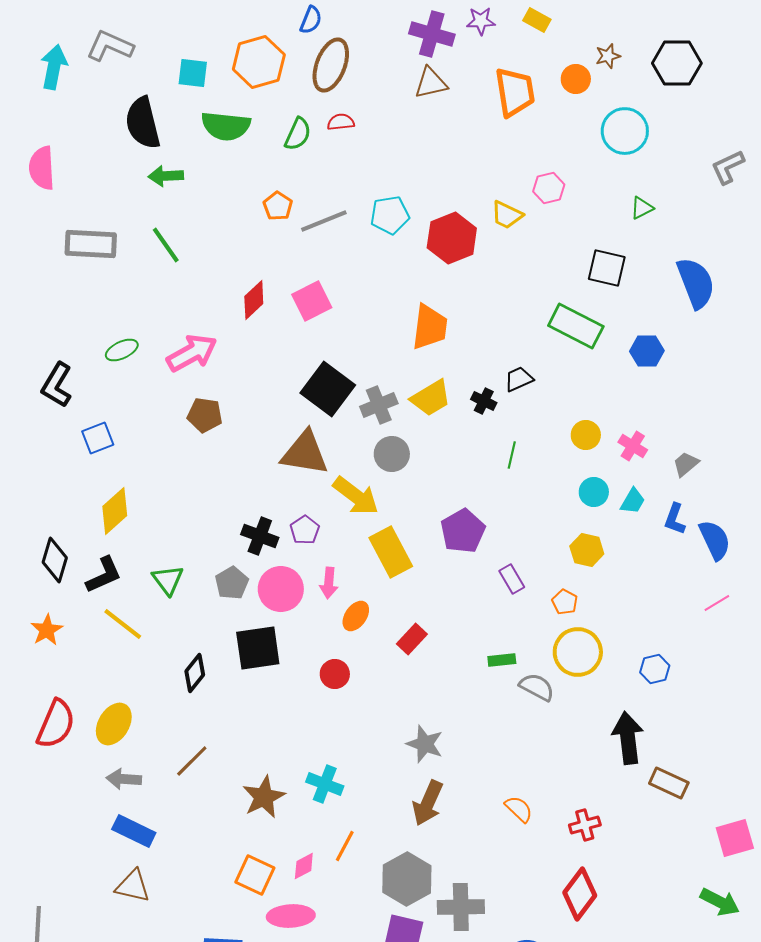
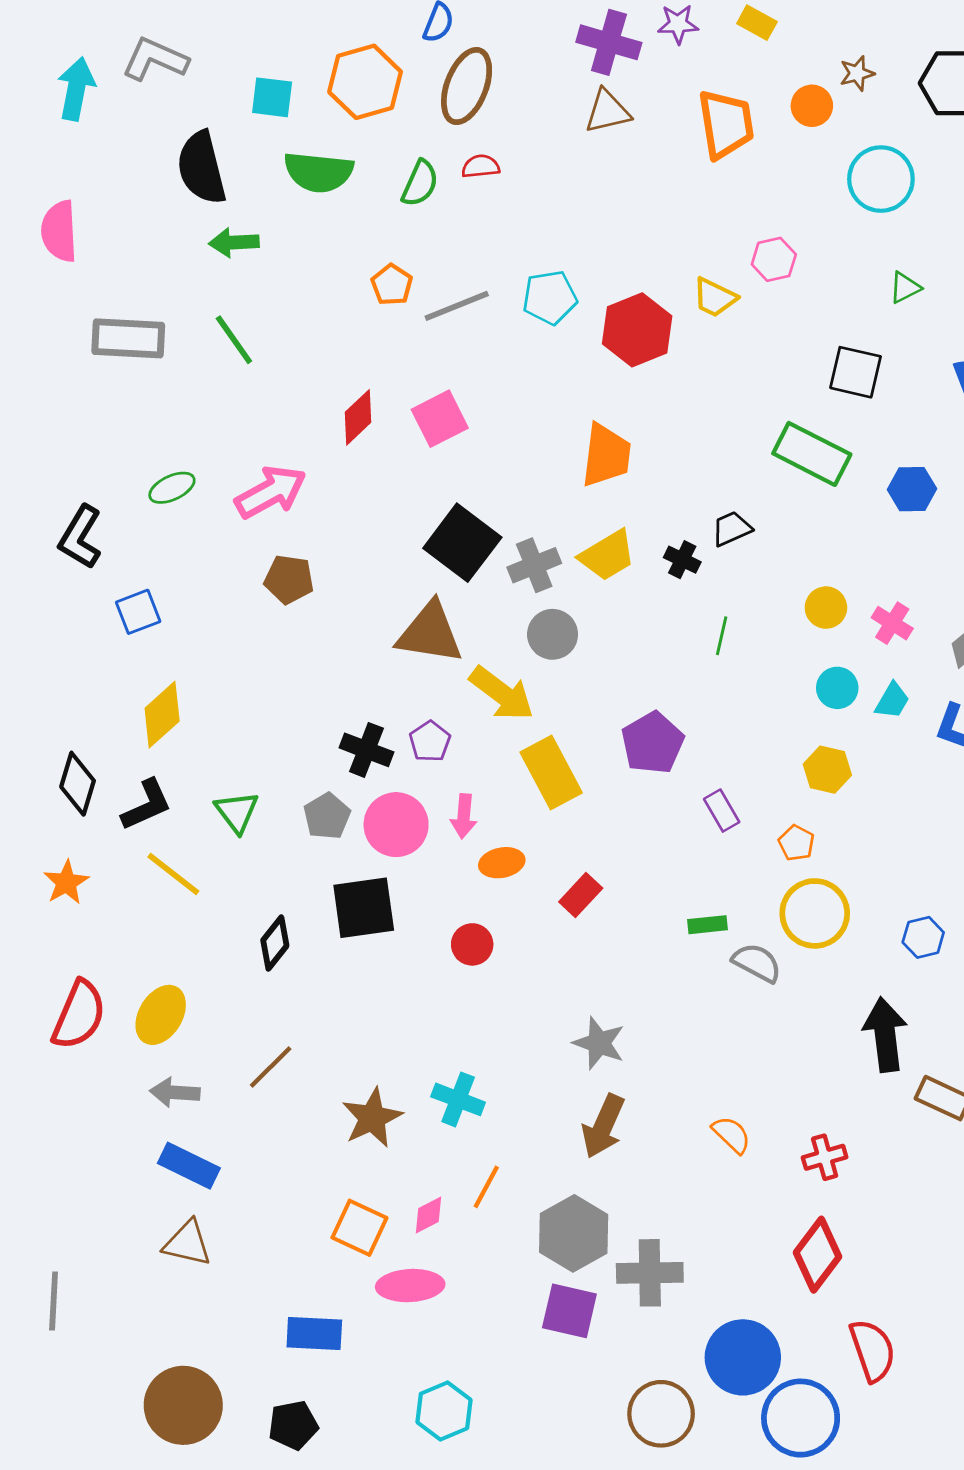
orange ellipse: (356, 616) -> (502, 863), turned 44

